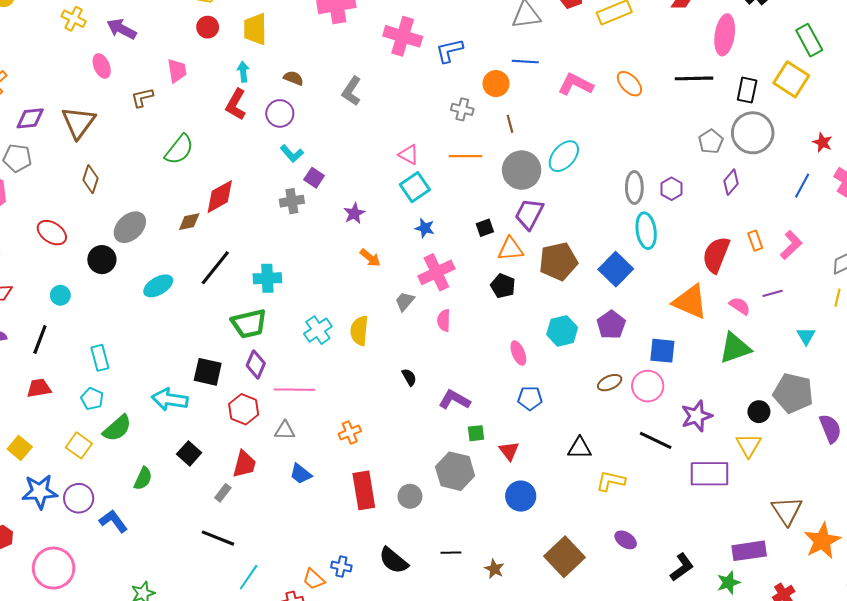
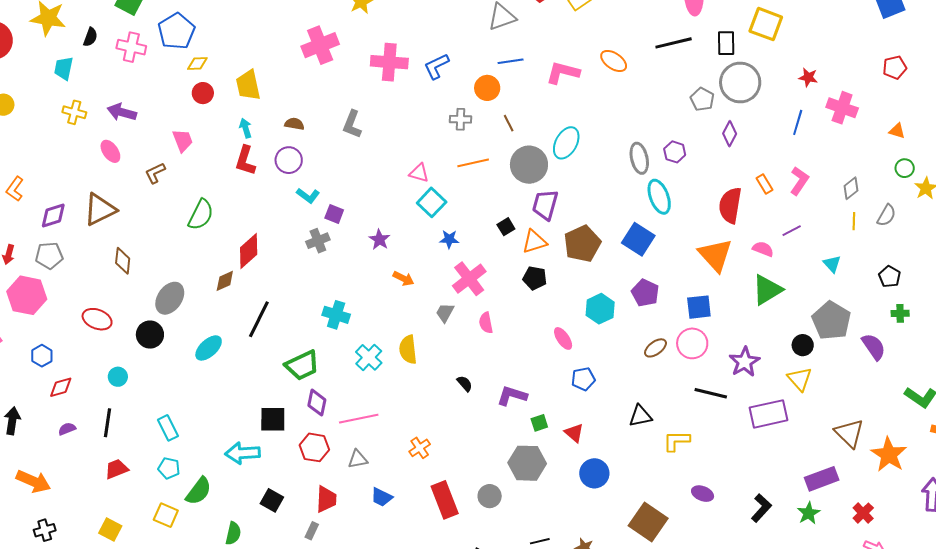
brown triangle: (78, 123) -> (100, 210), turned 39
cyan cross: (267, 278) -> (336, 315), moved, turned 32
orange triangle: (690, 302) -> (715, 255), turned 36
gray pentagon: (793, 393) -> (831, 321), turned 30

